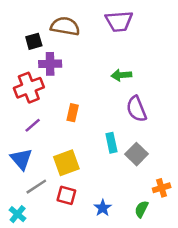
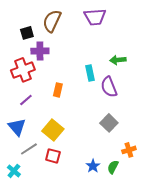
brown semicircle: (65, 26) -> (52, 21), turned -75
green arrow: (121, 75) -> (118, 60), moved
cyan rectangle: (111, 143) -> (90, 73), moved
yellow square: (66, 163) -> (53, 130), turned -30
blue star: (103, 208) -> (93, 166), moved

